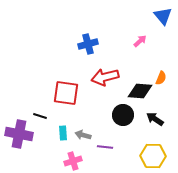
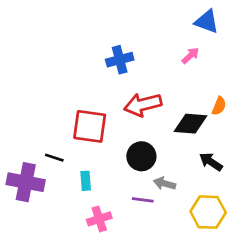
blue triangle: (163, 16) -> (207, 22), moved, turned -30
black circle: (123, 115) -> (141, 156), moved
gray arrow: (83, 135) -> (165, 184), moved

